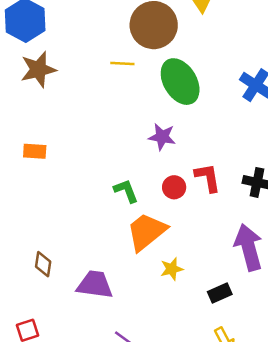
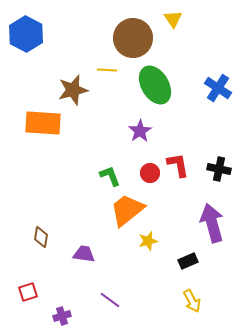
brown star: (38, 70) -> (73, 90), moved
purple star: (162, 137) -> (140, 131), turned 30
orange rectangle: (35, 151) -> (43, 123), moved, size x1.8
purple trapezoid: (95, 285) -> (84, 254), size x0.7

